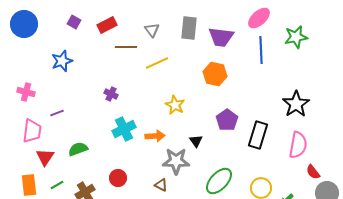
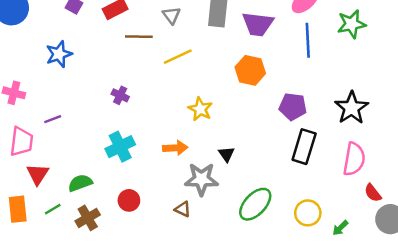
purple pentagon: (227, 120) -> (293, 107), moved, turned -30
cyan cross: (124, 129) -> (120, 147), moved
green semicircle: (78, 149) -> (80, 183), moved

